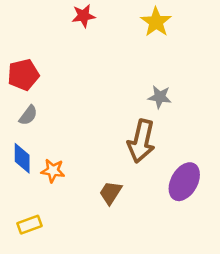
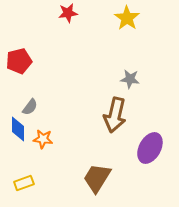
gray semicircle: (28, 115) -> (30, 107), moved
brown trapezoid: (111, 193) -> (97, 178), moved, size x1.5

